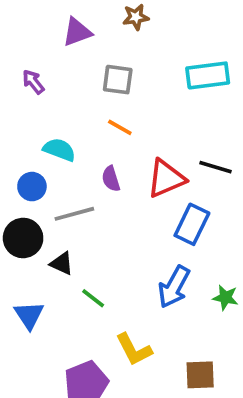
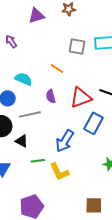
gray square: (118, 80) -> (77, 46), moved
blue arrow: (174, 287) -> (65, 141), moved
green line: (93, 298) -> (38, 161), turned -48
yellow L-shape: (134, 349) -> (59, 172), moved

